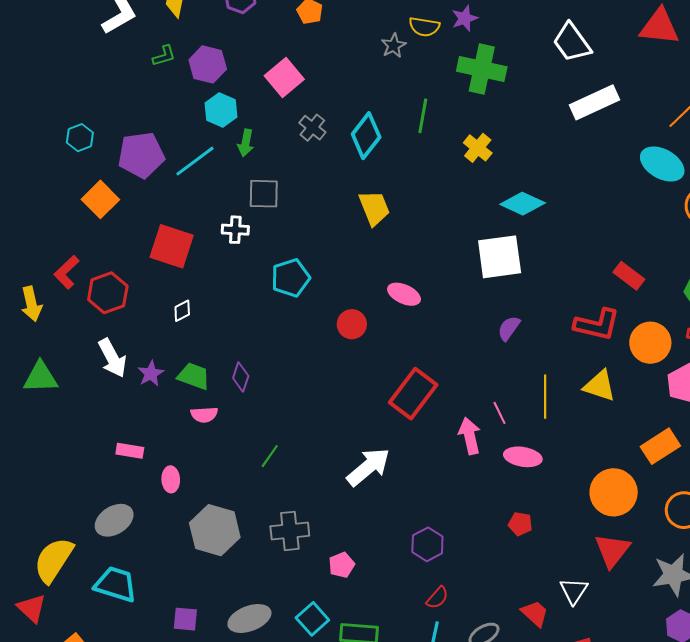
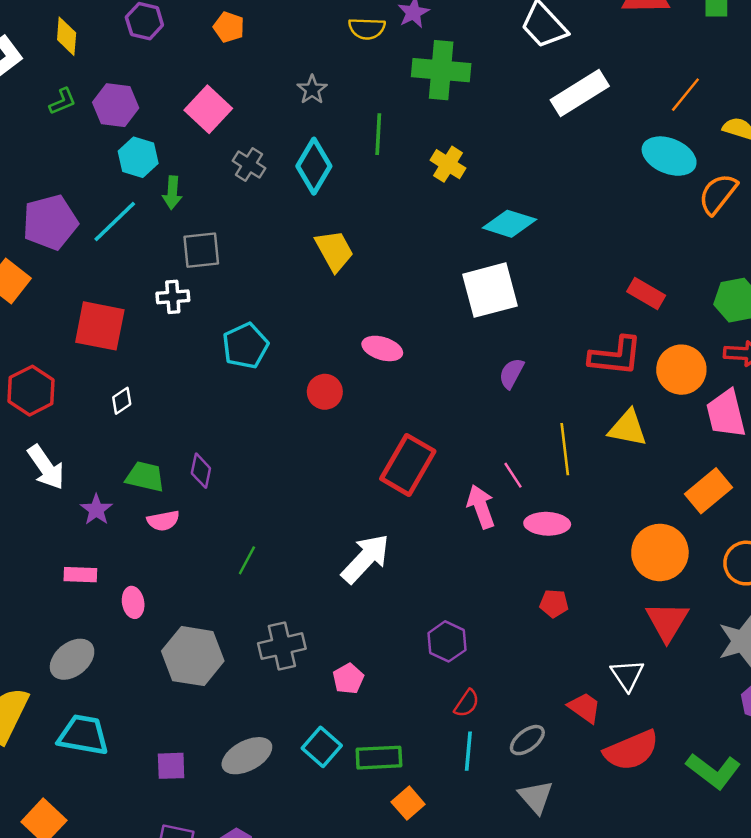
gray star: (394, 46) -> (312, 90), moved
purple star: (151, 374) -> (96, 510), moved

